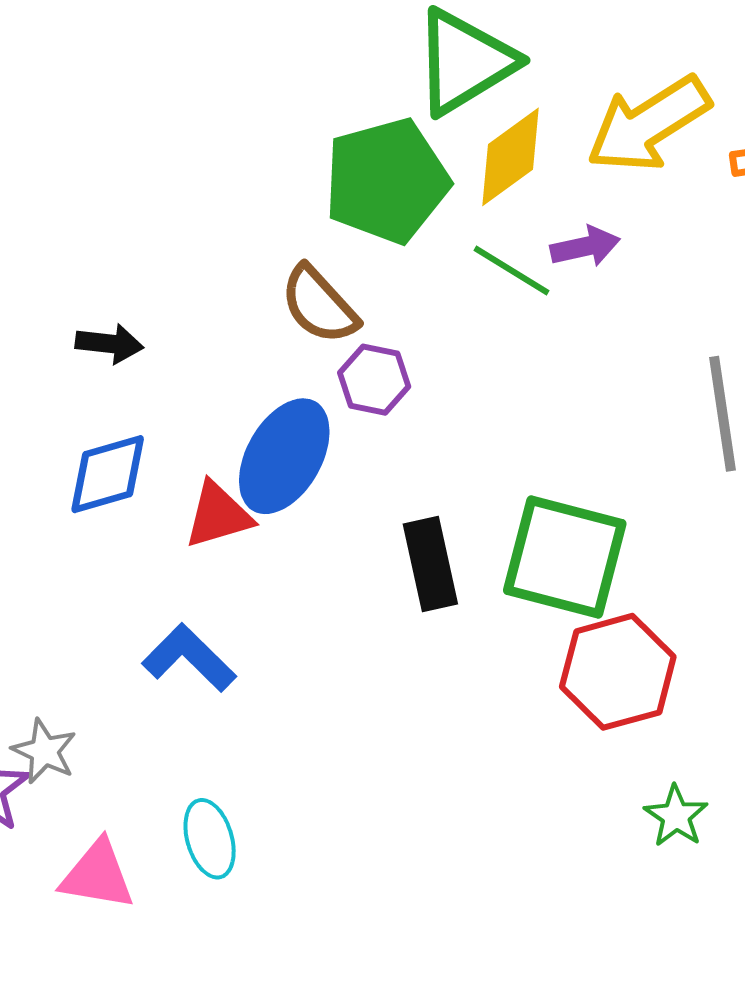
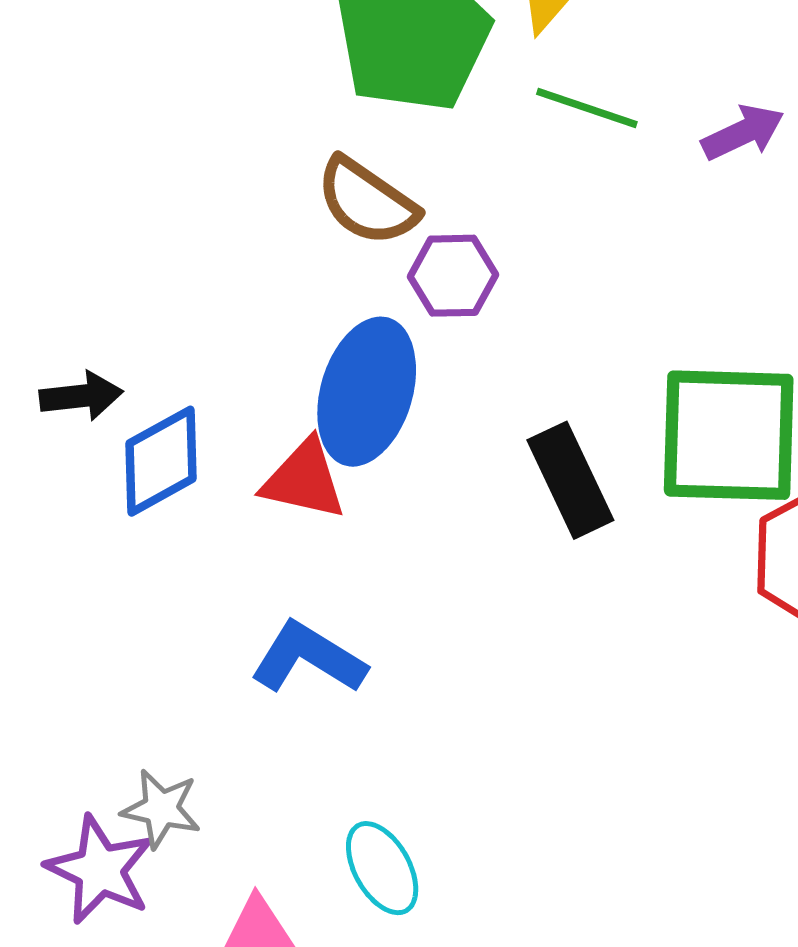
purple arrow: (585, 247) -> (743, 132), moved
black arrow: (109, 344) -> (81, 396), moved
red triangle: (218, 515) -> (304, 480), turned 42

